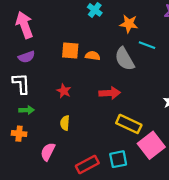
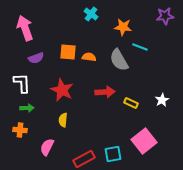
purple semicircle: (27, 57) -> (36, 58), moved
red star: (64, 91) -> (62, 90), size x1.6
yellow rectangle: (129, 124) -> (131, 103), moved, size x0.6

